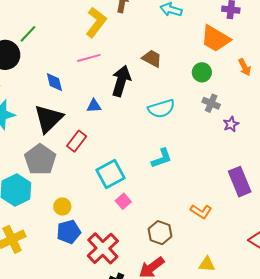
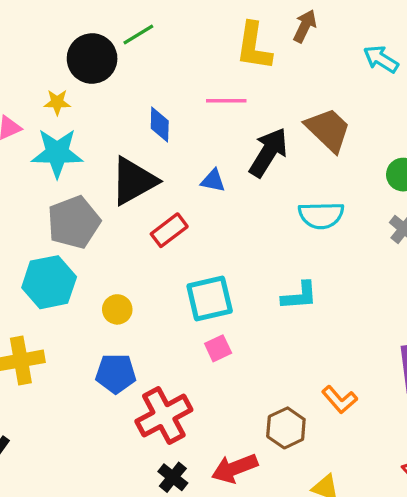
yellow L-shape: (96, 22) -> (254, 46), turned 136
brown trapezoid: (152, 58) -> (328, 130), size x1.4
gray pentagon: (40, 160) -> (74, 222), moved
yellow circle: (62, 207) -> (117, 309), moved
brown hexagon: (160, 233) -> (286, 428), moved

